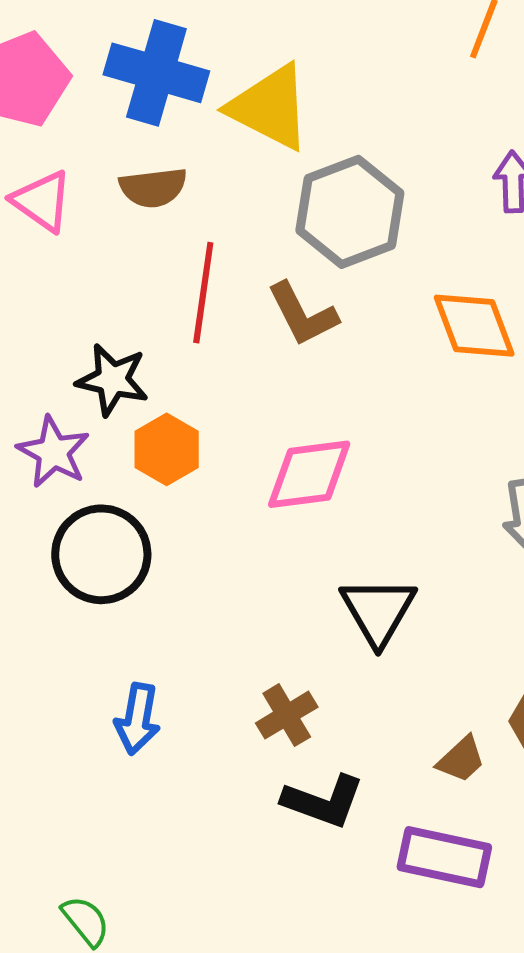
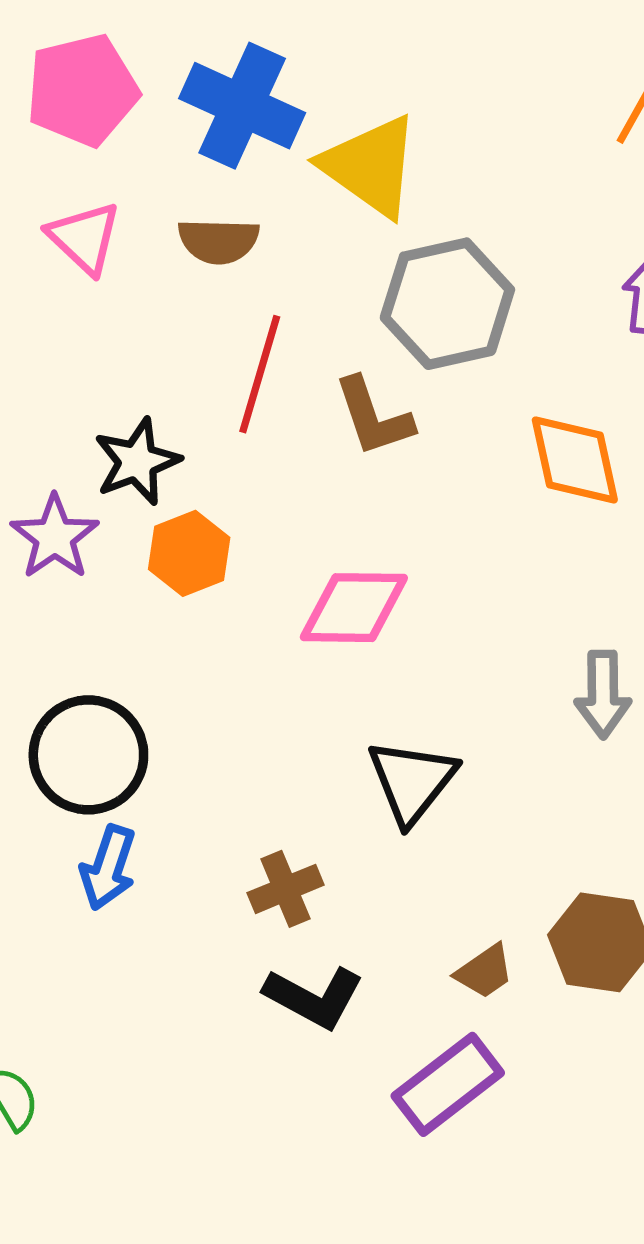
black star: (112, 380) -> (137, 462), turned 30
black circle: (101, 554) -> (88, 755), moved
purple rectangle: (444, 857) -> (448, 1084), turned -58

